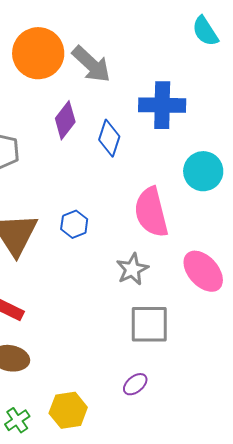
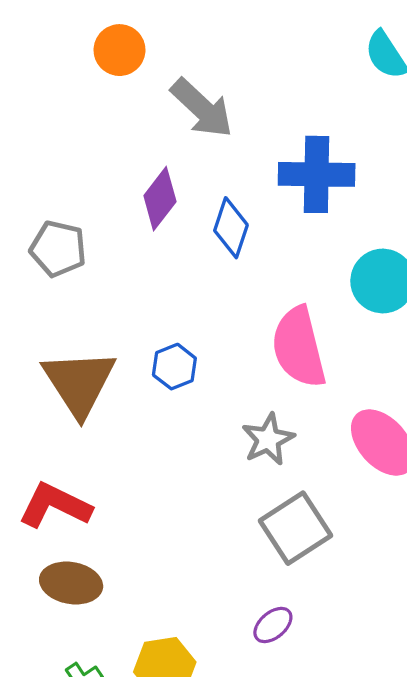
orange circle: (38, 53) -> (120, 50), moved, size x0.6
gray square: (149, 324) -> (296, 528), turned -33

